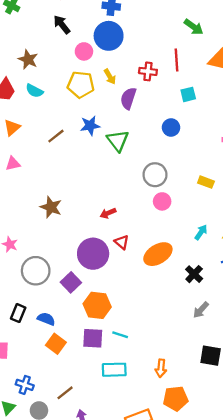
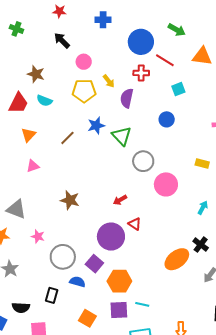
blue circle: (109, 36) -> (141, 42), moved
red line: (177, 60) -> (165, 60), turned -48
gray circle: (155, 175) -> (143, 161), moved
pink circle: (162, 201) -> (166, 184), size x1.5
orange ellipse: (158, 254) -> (177, 259), moved
blue semicircle: (46, 319) -> (77, 282), moved

